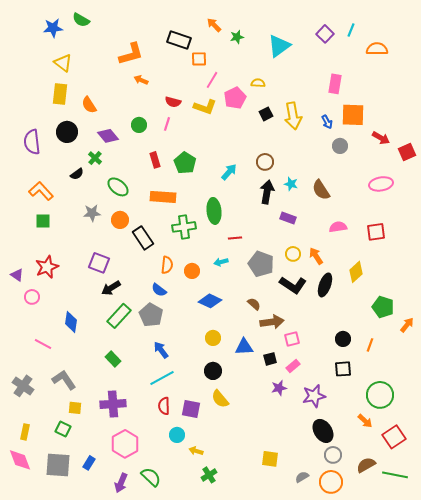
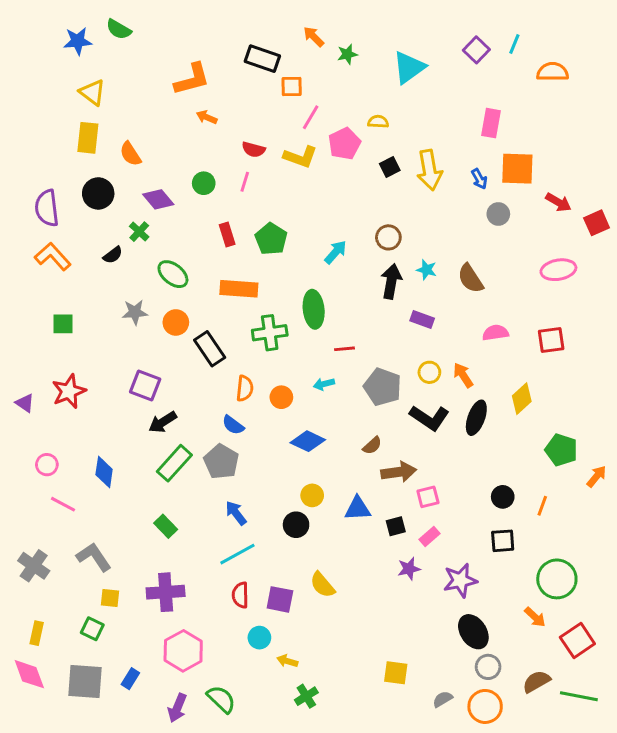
orange L-shape: (41, 191) -> (53, 256), moved
pink circle: (32, 297) -> (47, 465), moved
brown semicircle: (254, 304) -> (372, 446), turned 96
black circle: (213, 371) -> (296, 525), moved

